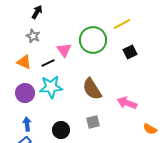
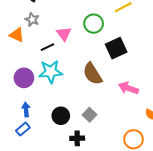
green circle: (93, 40) -> (94, 24), size x0.7
black square: (130, 52) -> (116, 48), moved, size x1.5
orange triangle: (24, 62) -> (17, 35), moved
gray square: (93, 122) -> (89, 115), moved, turned -32

